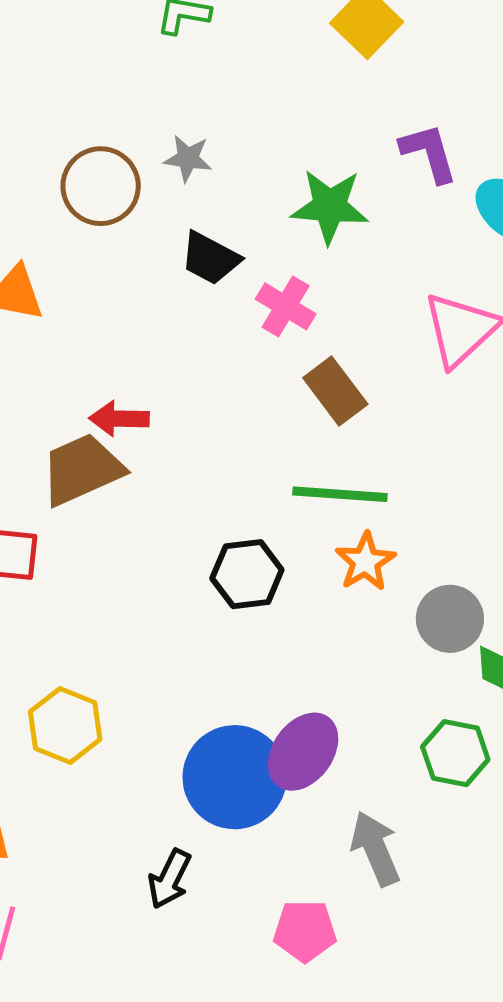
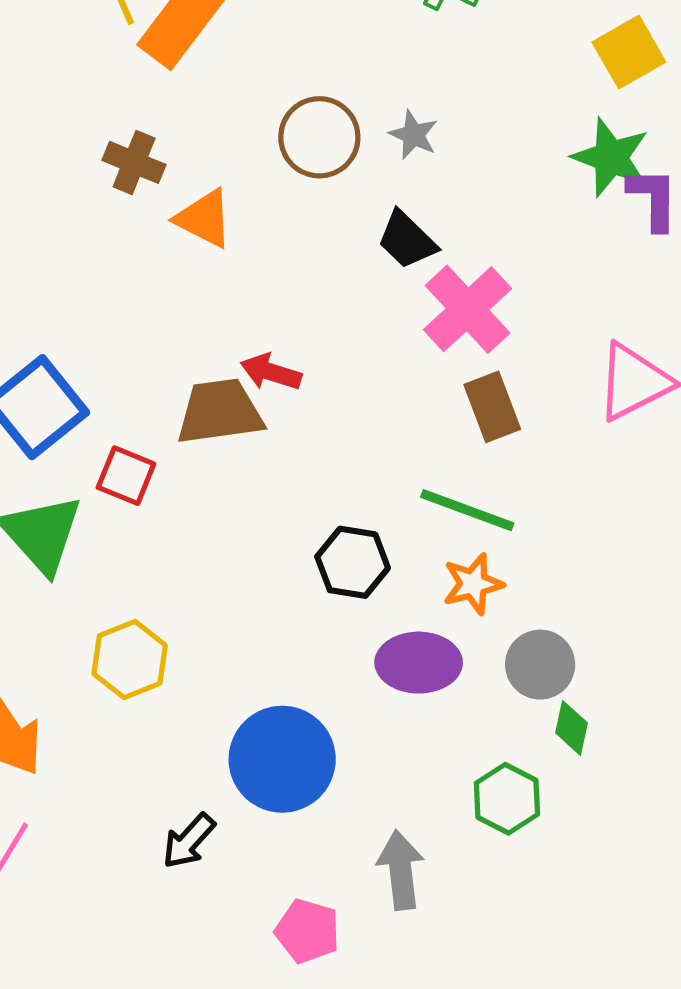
green star: (330, 206) -> (611, 157), moved
pink cross: (286, 306) -> (468, 309), size x1.5
purple ellipse: (303, 752) -> (419, 663), moved, turned 38

